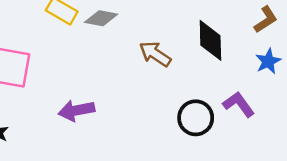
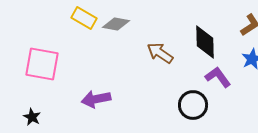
purple L-shape: (239, 104) -> (218, 77), moved

